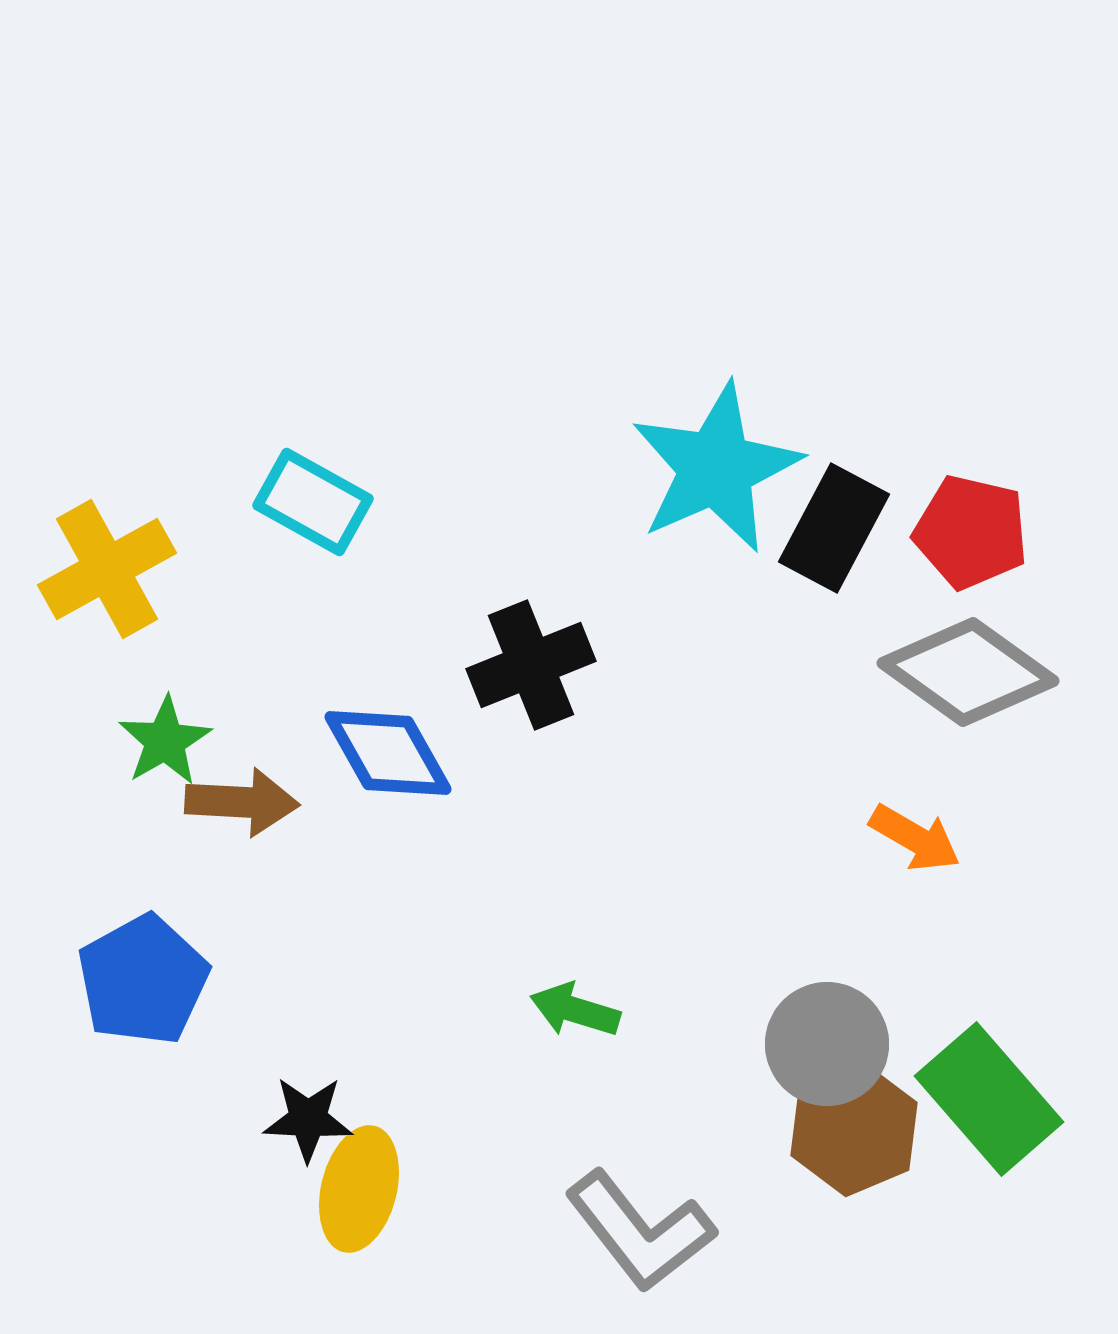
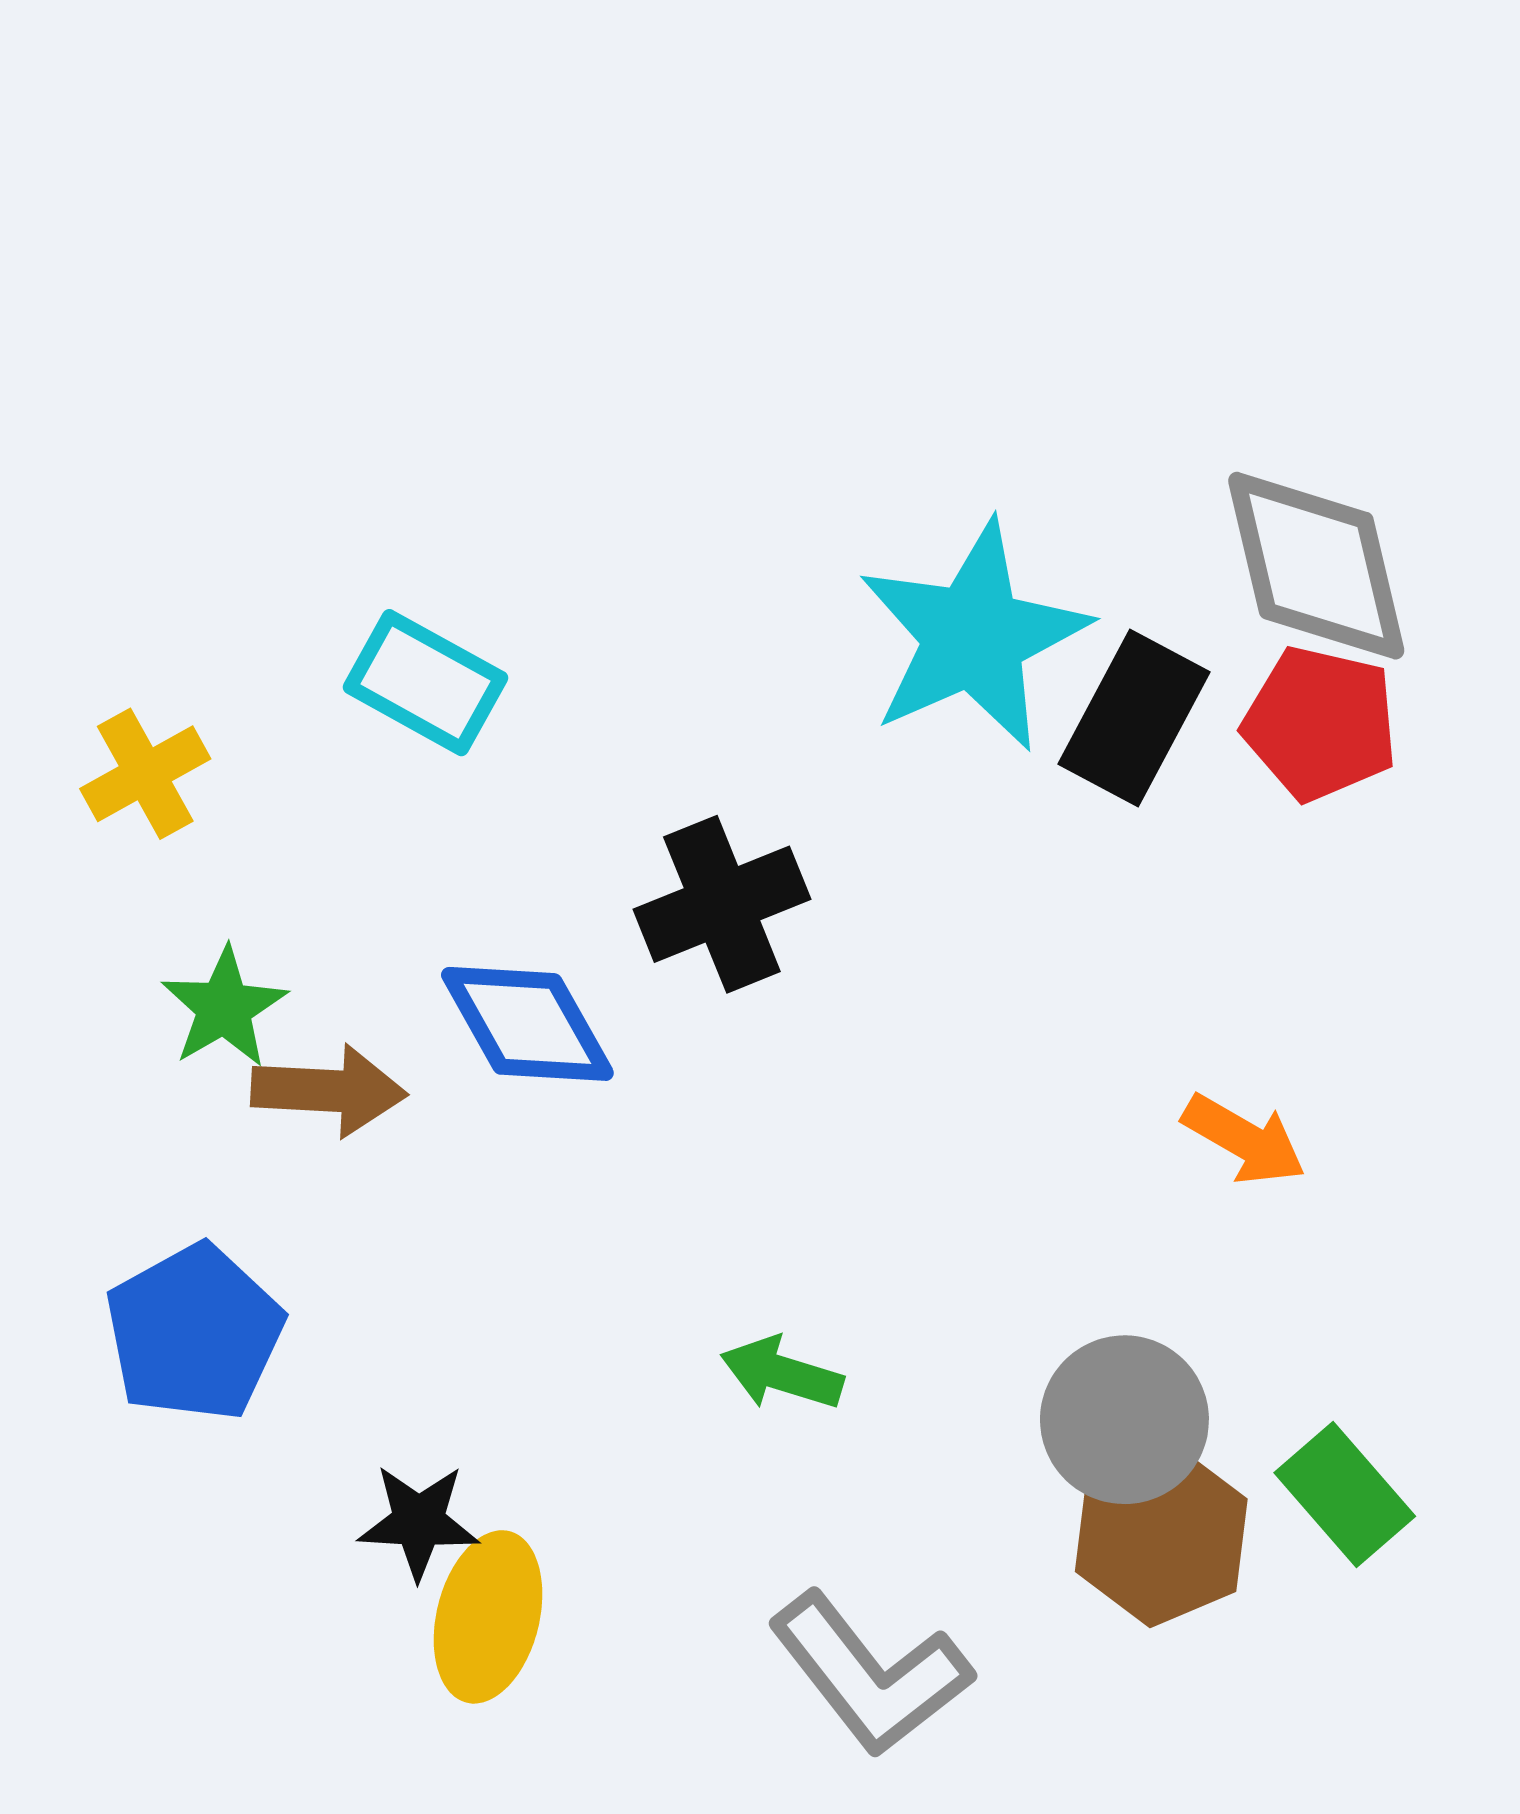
yellow cross: (107, 569) -> (145, 774), size x0.7
gray diamond: (968, 672) -> (1316, 566), moved, turned 41
green rectangle: (989, 1099) -> (1345, 1495), size x0.7

